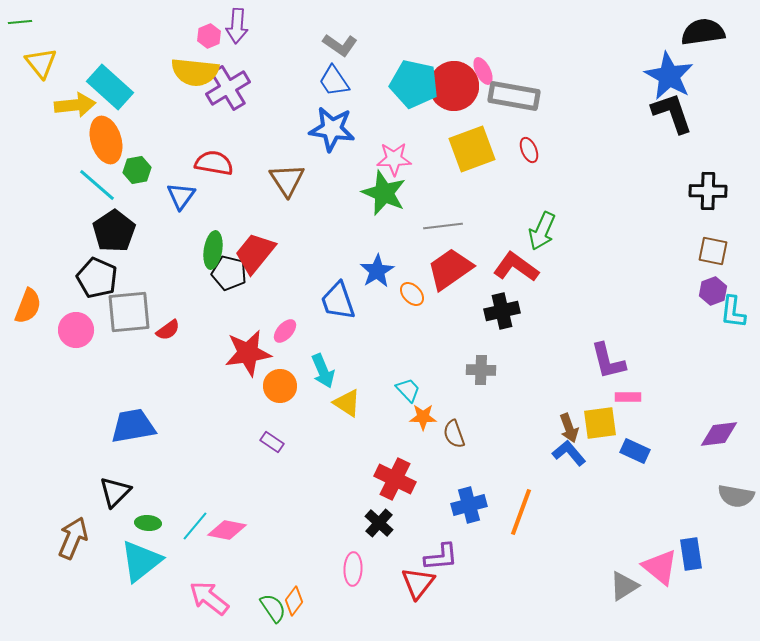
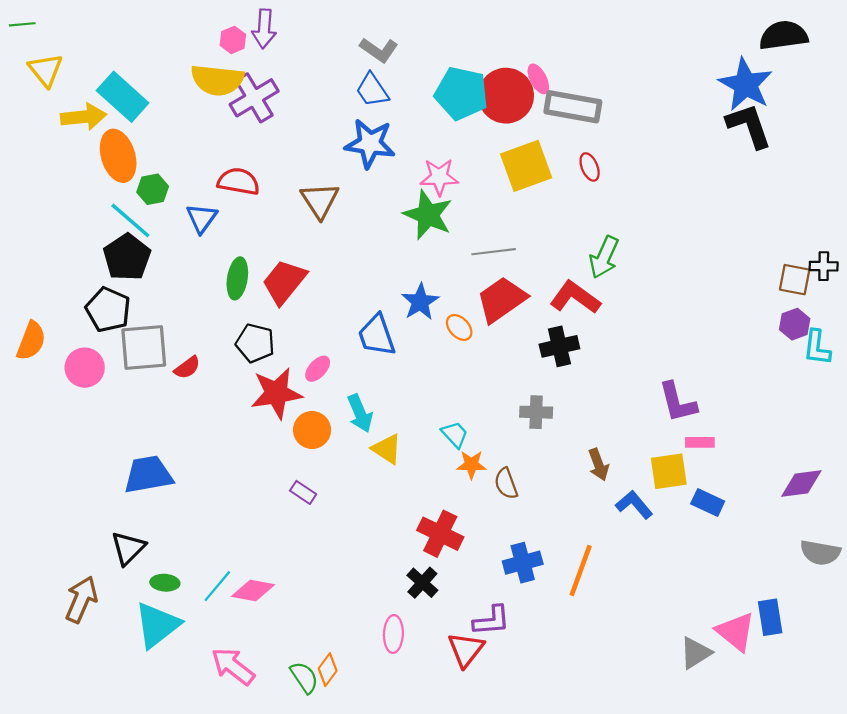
cyan line: (97, 185) -> (130, 220), moved
black cross: (708, 191) -> (824, 266), moved, size x0.7
black pentagon: (229, 273) -> (255, 343), moved
brown arrow: (569, 428) -> (598, 465), moved

